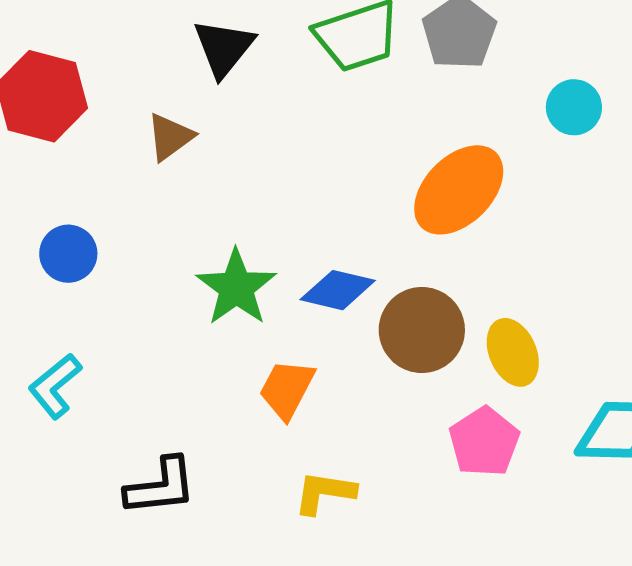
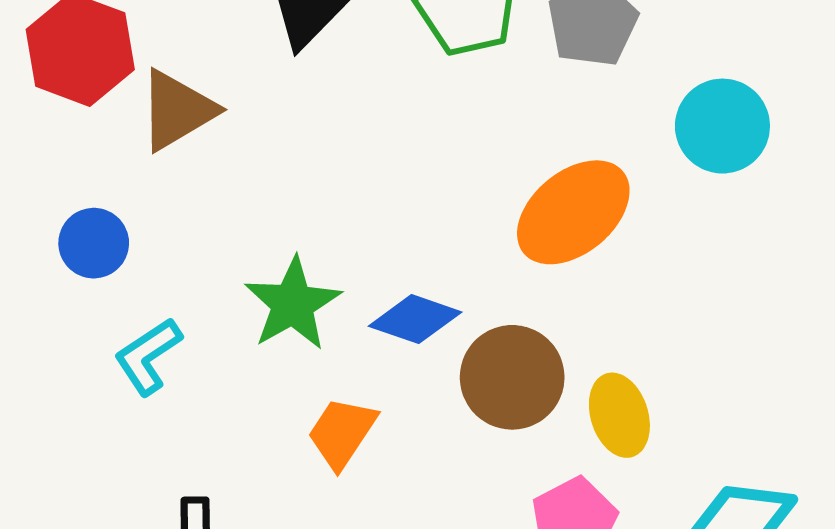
cyan circle: (574, 107) -> (722, 126), size x1.4
brown triangle: (170, 137) -> (177, 110), moved, size x1.4
cyan L-shape: (55, 386) -> (148, 356), moved

